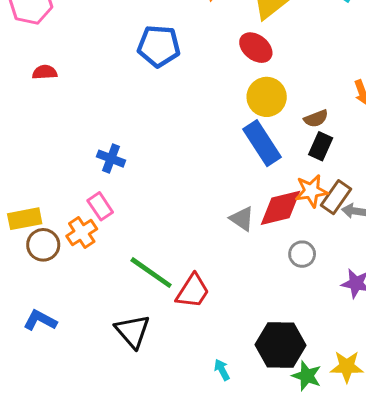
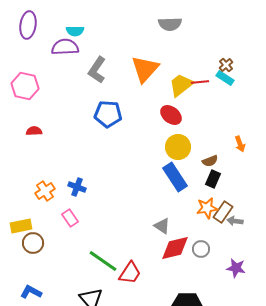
red diamond: (280, 208) -> (175, 248), moved
orange cross: (82, 233) -> (45, 191), moved

